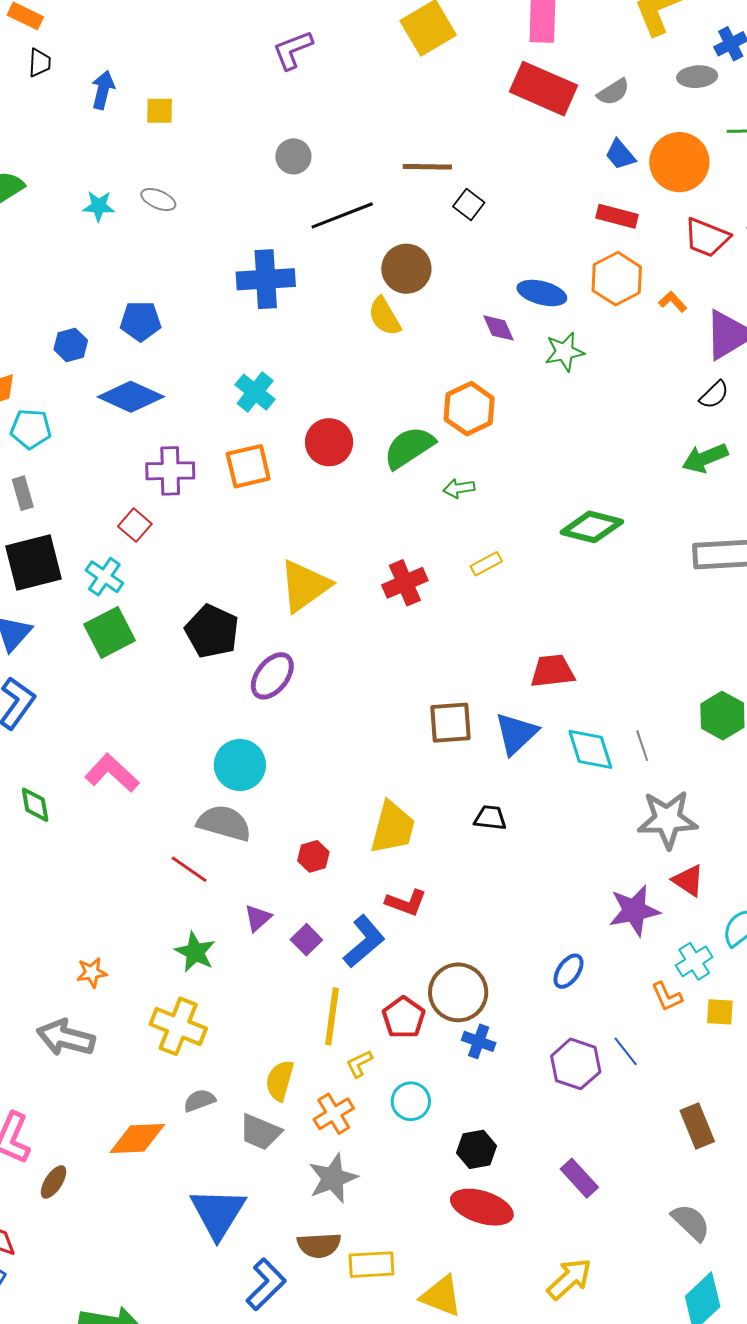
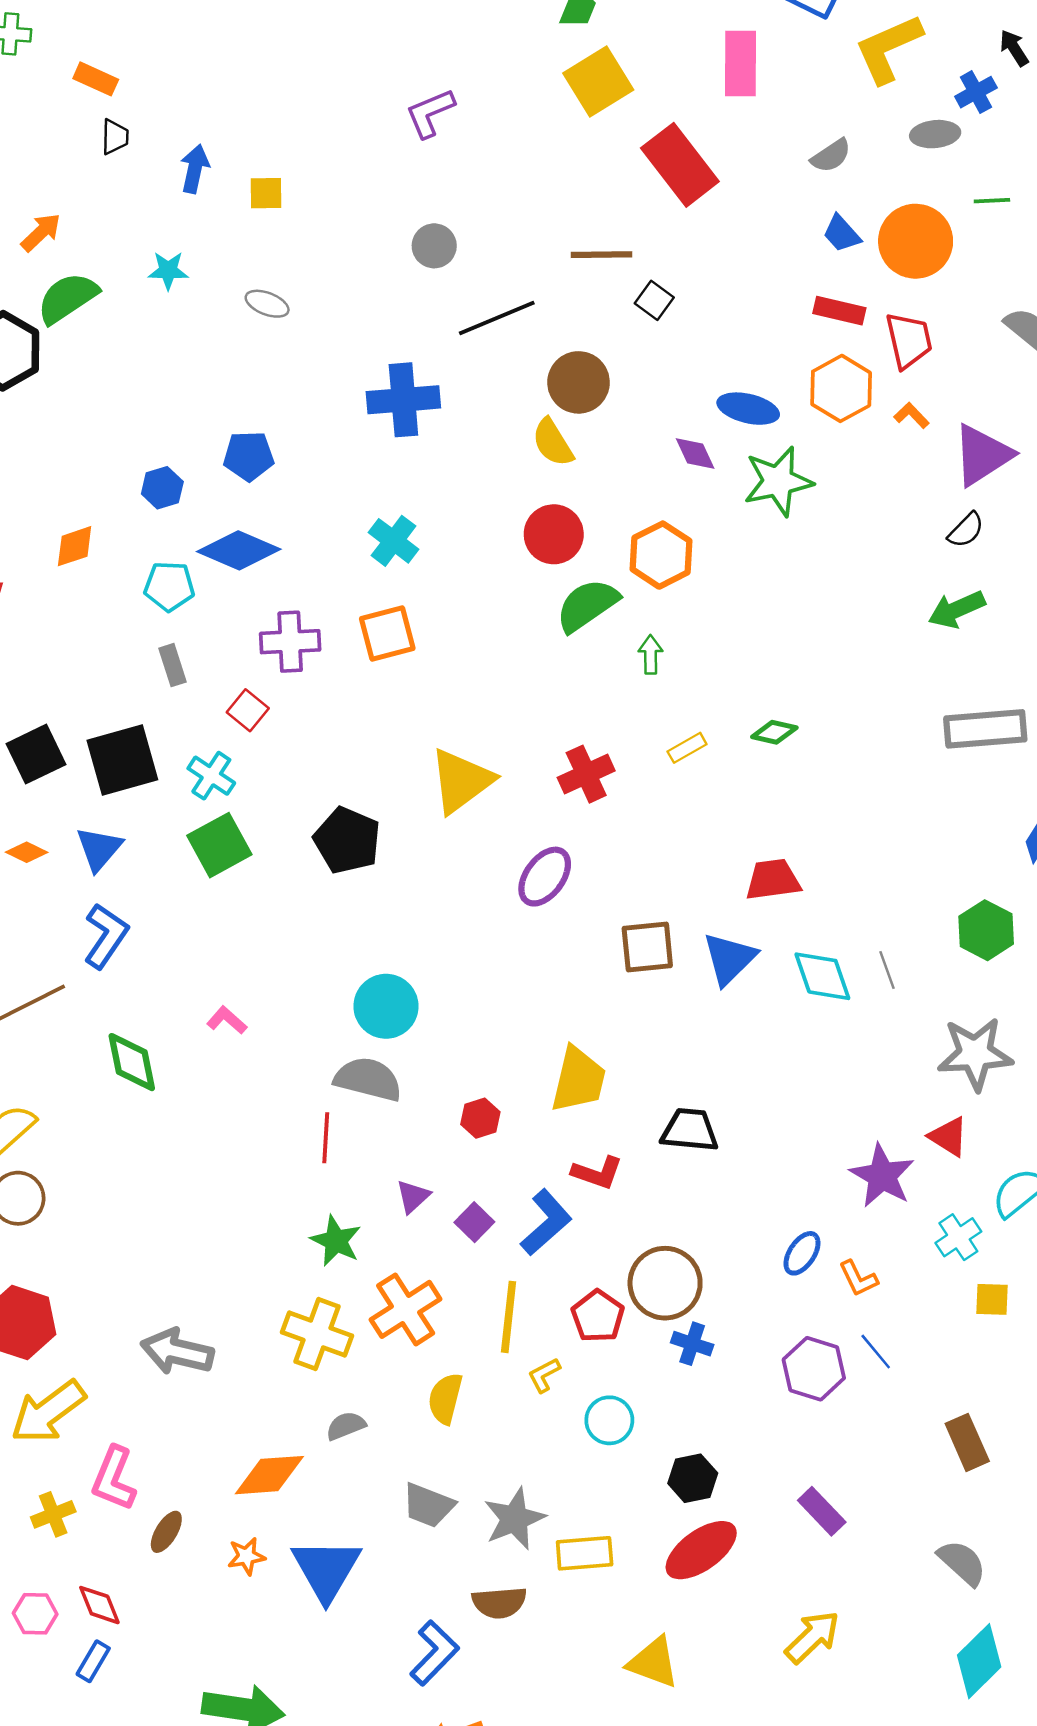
red rectangle: (543, 89) -> (680, 165), moved, turned 30
cyan star: (99, 206) -> (168, 271), moved
red trapezoid: (707, 238) -> (909, 340), moved, turned -123
green star: (565, 352) -> (778, 481), size x1.4
cyan pentagon: (31, 429) -> (169, 586), moved
red circle: (329, 442) -> (554, 534), moved
green arrow: (459, 488) -> (651, 655), turned 100
gray rectangle: (23, 493) -> (172, 665), moved
green diamond: (592, 527) -> (774, 732), moved, size x0.6
purple ellipse: (272, 676) -> (545, 877), moved
pink L-shape: (112, 773) -> (227, 1020), size x0.6
green diamond: (35, 805) -> (132, 1062), size x1.4
black trapezoid: (490, 818) -> (690, 1130), moved, size x1.4
gray star: (667, 819) -> (975, 1054), moved
red line: (189, 869) -> (326, 1138), turned 60
purple star: (634, 911) -> (882, 1176), turned -30
orange star: (92, 972) -> (246, 1556), moved
orange L-shape: (667, 997) -> (858, 1278), moved
orange cross: (334, 1114) -> (406, 1309), moved, size x1.4
gray trapezoid: (260, 1132) -> (428, 1505), moved
red ellipse: (482, 1207) -> (701, 1550), turned -52
blue triangle: (218, 1213) -> (326, 1569), moved
yellow rectangle: (371, 1265) -> (585, 1553), moved

